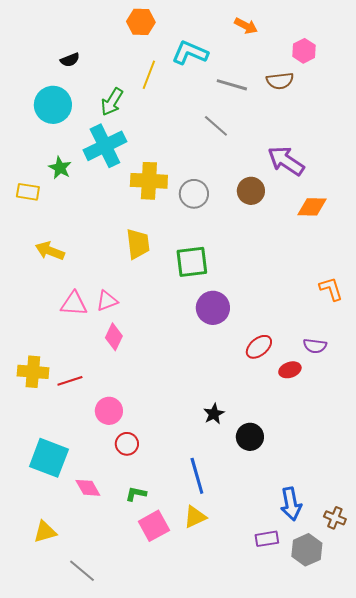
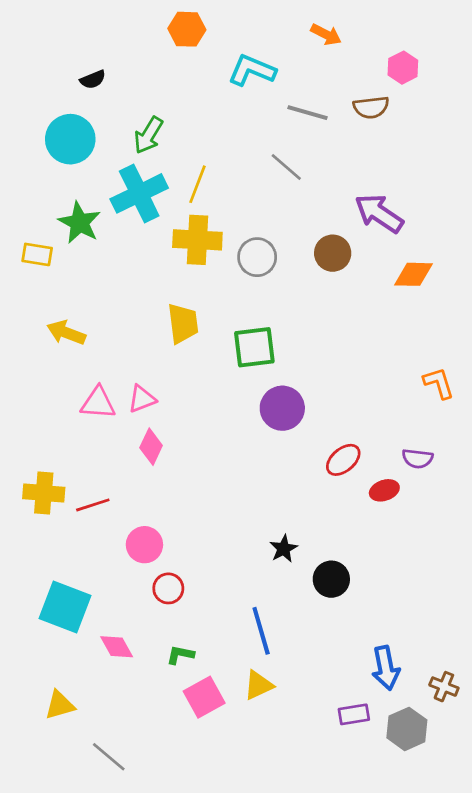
yellow line: (149, 75) -> (197, 184), moved
green star: (60, 168) -> (80, 223), size x1.4

